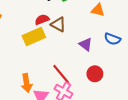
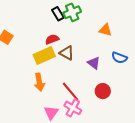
brown triangle: (58, 25) -> (67, 53), moved
orange arrow: (27, 83) -> (39, 82), moved

